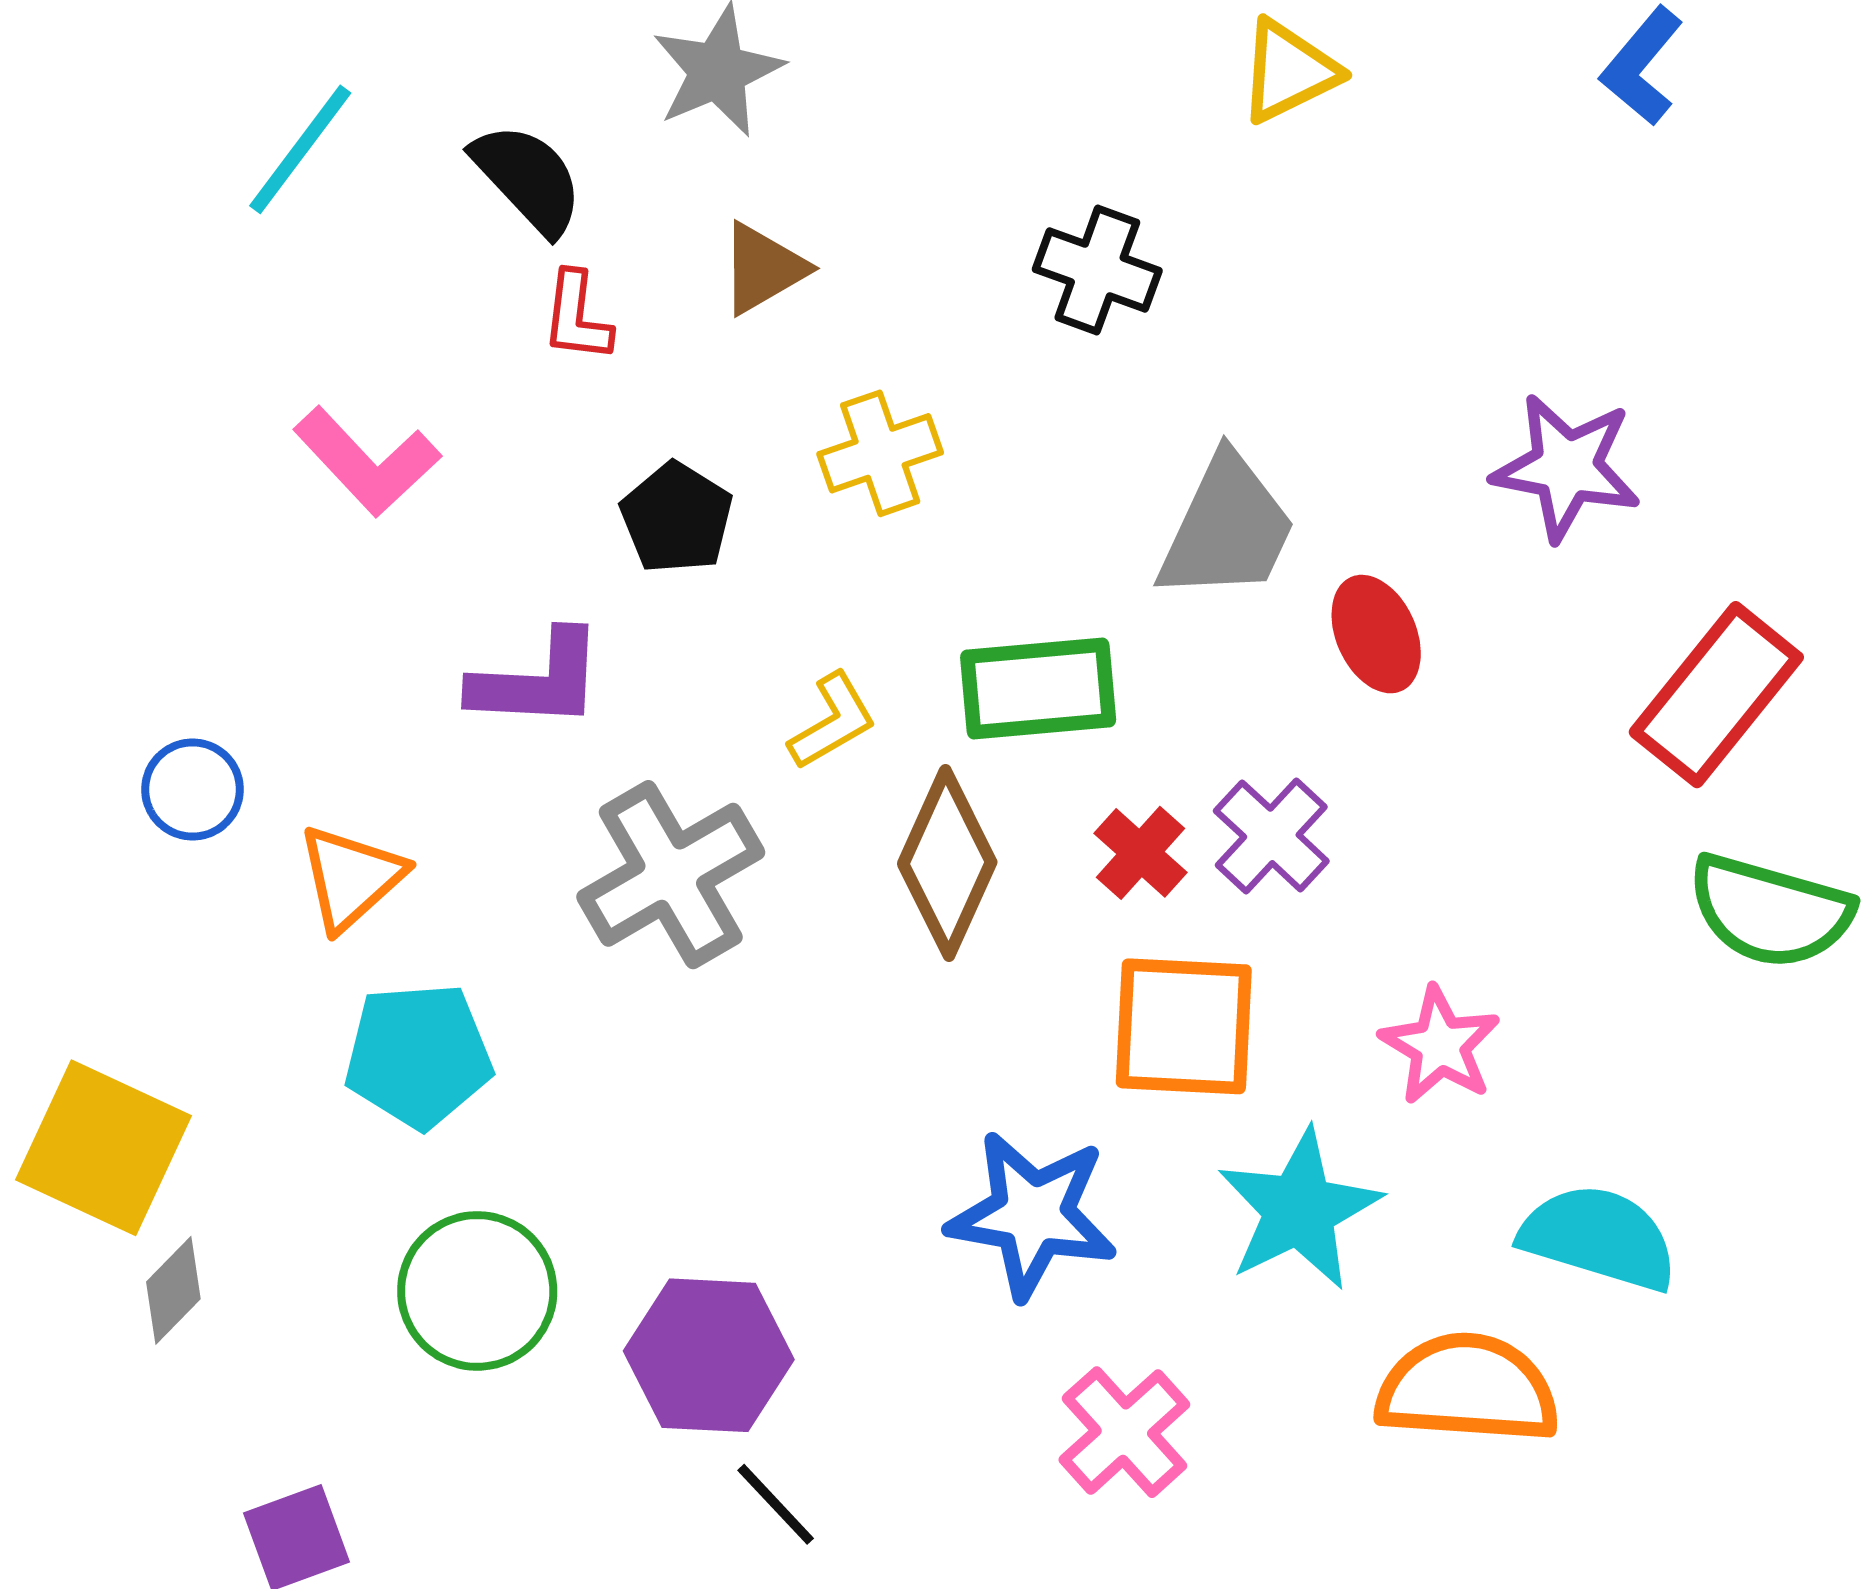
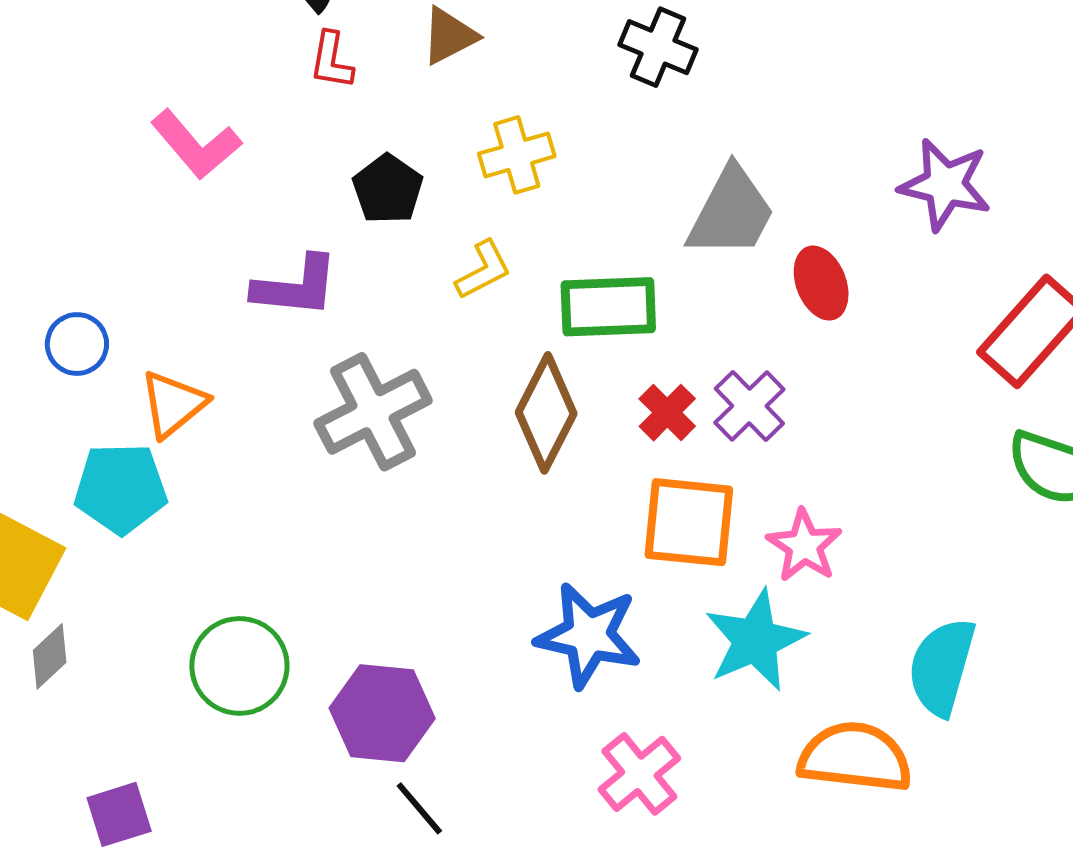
yellow L-shape: (833, 721) -> (483, 270), moved
pink star: (1440, 1045) -> (804, 546), moved
cyan pentagon: (418, 1055) -> (121, 488), moved
cyan semicircle: (1599, 1237) -> (942, 667), turned -94

